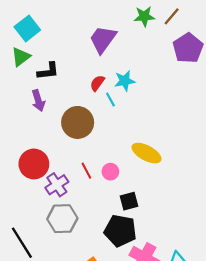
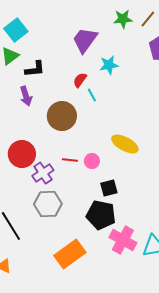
cyan star: (125, 81) -> (109, 65), moved
red line: (86, 171) -> (70, 160), turned -56

